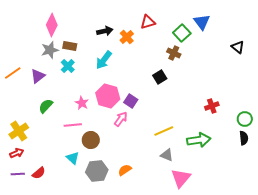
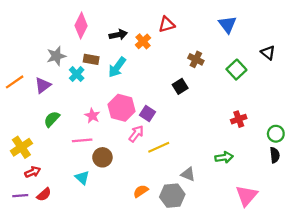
pink diamond: (52, 25) -> (81, 26), moved
green square: (182, 33) -> (236, 70), moved
brown rectangle: (70, 46) -> (91, 59), moved
yellow line: (164, 131) -> (159, 147), moved
green arrow: (199, 140) -> (224, 157), size x0.7
red arrow: (17, 153) -> (33, 172), moved
gray hexagon: (97, 171) -> (172, 196), moved
pink triangle: (181, 178) -> (247, 196), moved

